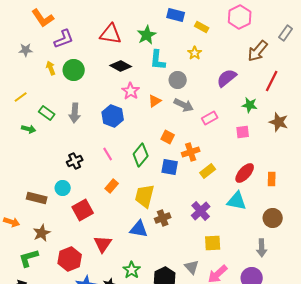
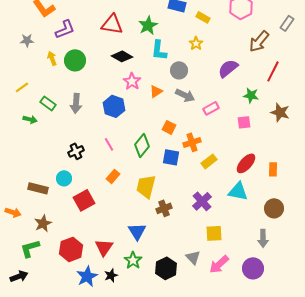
blue triangle: (139, 229) -> (137, 231), moved, turned 48
red triangle: (103, 244) -> (104, 247), moved

